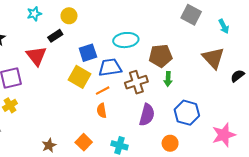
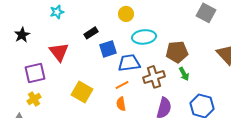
yellow circle: (69, 16) -> (126, 14), moved
black rectangle: (55, 36) -> (91, 33), moved
yellow square: (79, 77) -> (82, 92), moved
green arrow: (168, 79) -> (184, 74), turned -32

